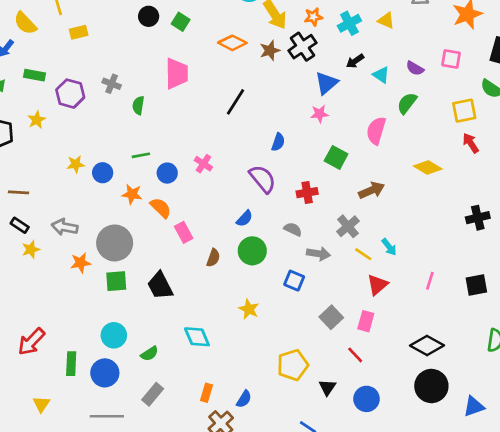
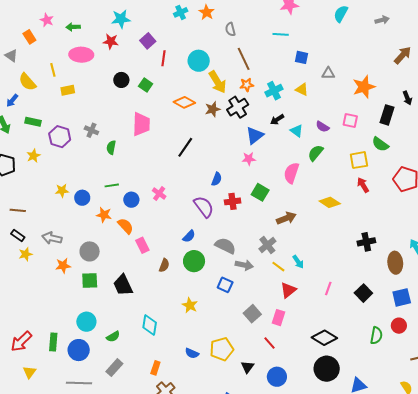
red cross: (307, 193) -> (233, 201), moved
gray semicircle: (293, 229) -> (225, 246), size x1.5
gray circle: (115, 243) -> (90, 251), size x0.7
black square: (476, 285) -> (363, 293), turned -36
cyan diamond: (197, 337) -> (150, 325), turned 30
red arrow: (31, 342) -> (21, 341), moved
blue semicircle: (244, 399) -> (192, 353), moved, turned 80

